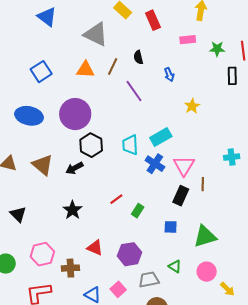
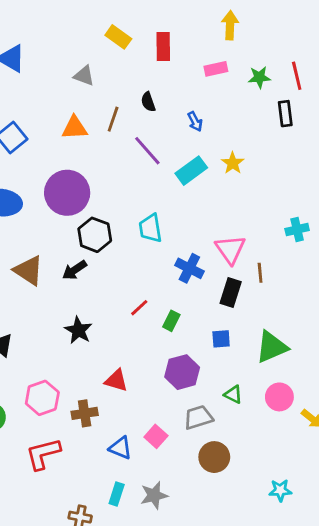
red rectangle: (153, 20) -> (163, 47), turned 30
gray triangle: (96, 34) -> (84, 76), size x0.6
cyan rectangle: (161, 137) -> (191, 171), moved
blue cross: (155, 164) -> (189, 268), moved
purple hexagon: (130, 254) -> (182, 372), moved

